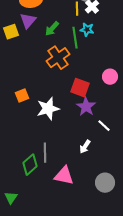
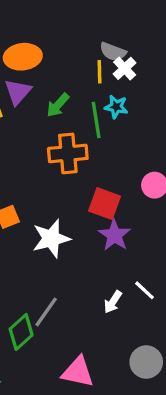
orange cross: (58, 58) -> (68, 153), turned 30
white line: (104, 126) -> (145, 290), moved
gray line: (45, 153) -> (46, 312), turned 36
pink triangle: (64, 176) -> (78, 372), moved

